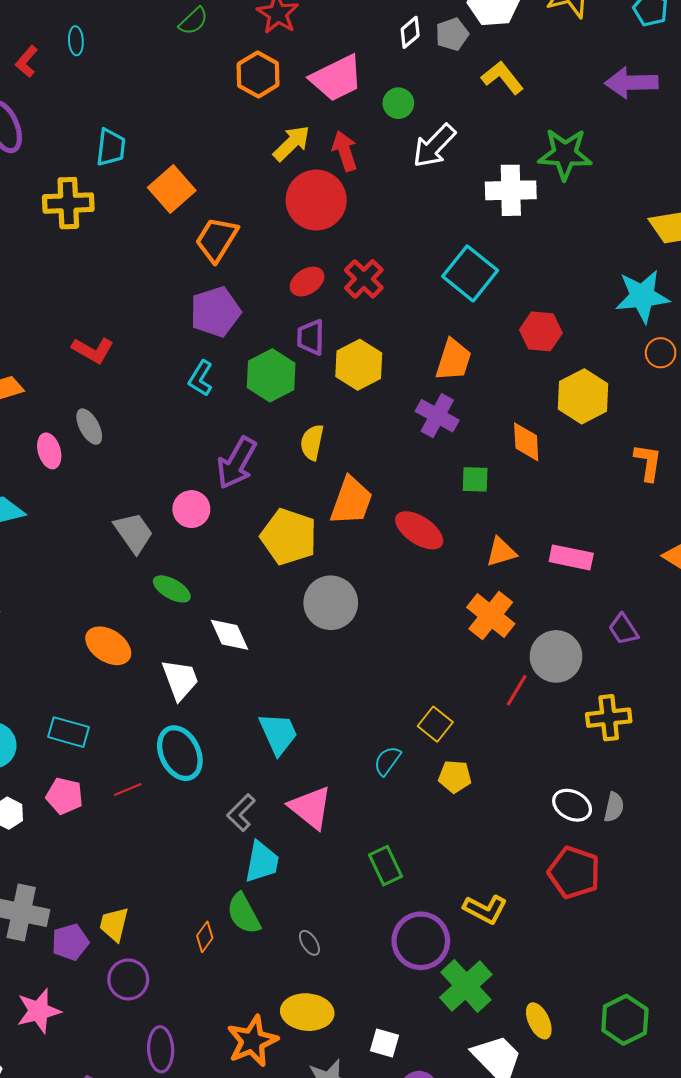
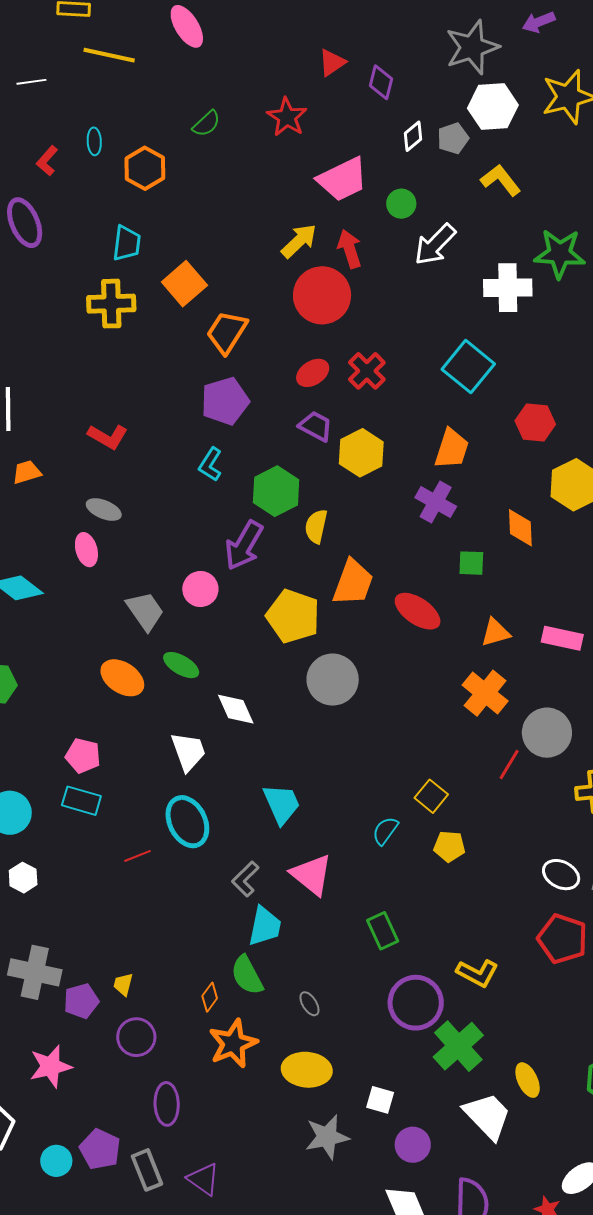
orange hexagon: (258, 74) -> (145, 168), moved
yellow cross: (68, 203) -> (111, 304), moved
purple trapezoid: (311, 337) -> (316, 426), turned 117
green hexagon: (271, 375) -> (276, 491), moved
gray ellipse: (89, 427) -> (104, 509), turned -40
pink ellipse: (49, 451) -> (86, 550), moved
orange ellipse: (108, 646) -> (122, 678), moved
pink pentagon: (64, 796) -> (83, 756), moved
yellow trapezoid: (114, 924) -> (123, 984), size x0.7
orange star: (252, 1041) -> (233, 1044), moved

